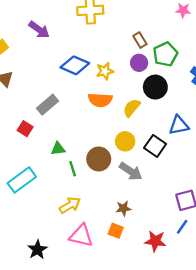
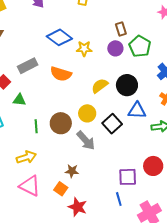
green pentagon: (165, 54) -> (140, 46), turned -30
black circle: (155, 87) -> (127, 85), moved
orange semicircle: (100, 100) -> (61, 74), moved
green triangle: (58, 149) -> (19, 100), moved
blue line: (182, 227) -> (119, 199), turned -64
red star: (155, 241) -> (78, 207), moved

